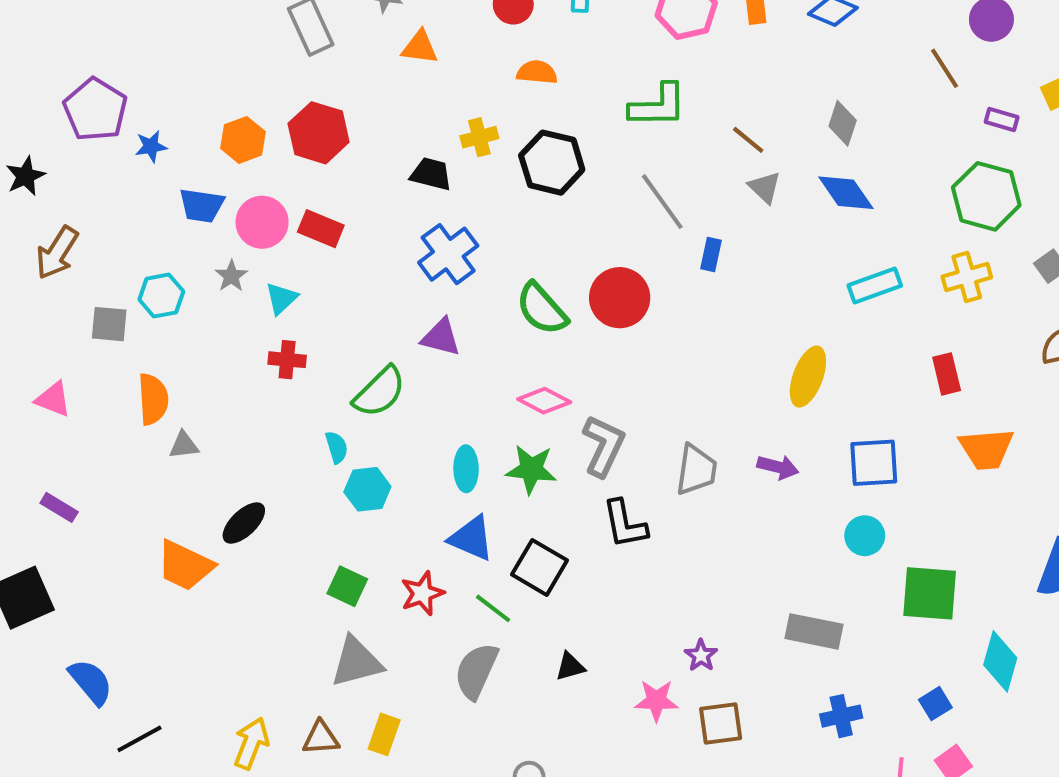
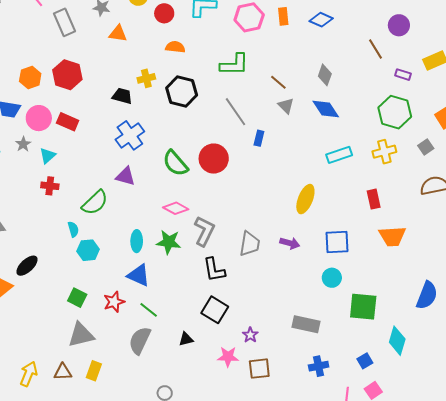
black square: (540, 567) -> (215, 310), moved

